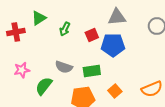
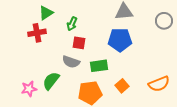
red cross: (16, 32) -> (37, 33), moved
red square: (92, 35) -> (79, 43), moved, turned 32
pink star: (22, 70) -> (29, 89), moved

